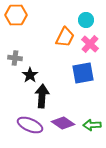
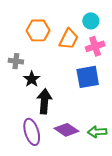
orange hexagon: (16, 15) -> (38, 30), moved
pink cross: (90, 44) -> (95, 46), turned 30
purple ellipse: (30, 125) -> (32, 132), turned 50

